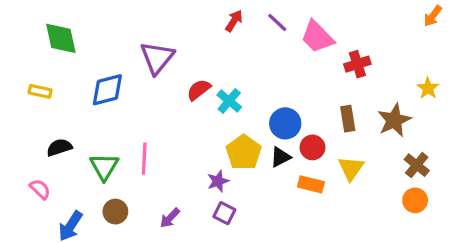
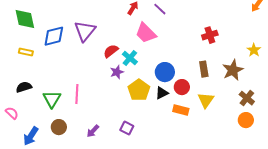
pink trapezoid: (317, 37) -> (146, 33), moved
blue diamond: (107, 90) -> (54, 36), moved
yellow rectangle: (40, 91) -> (26, 52), moved
purple star: (218, 181) -> (117, 72), moved

